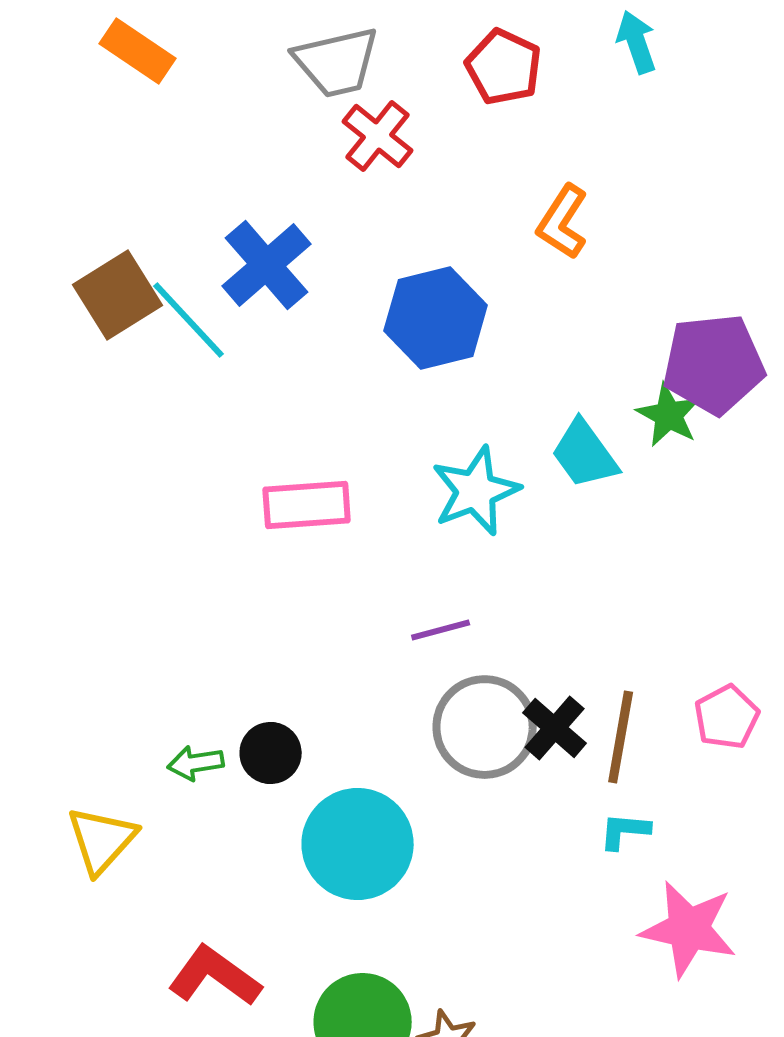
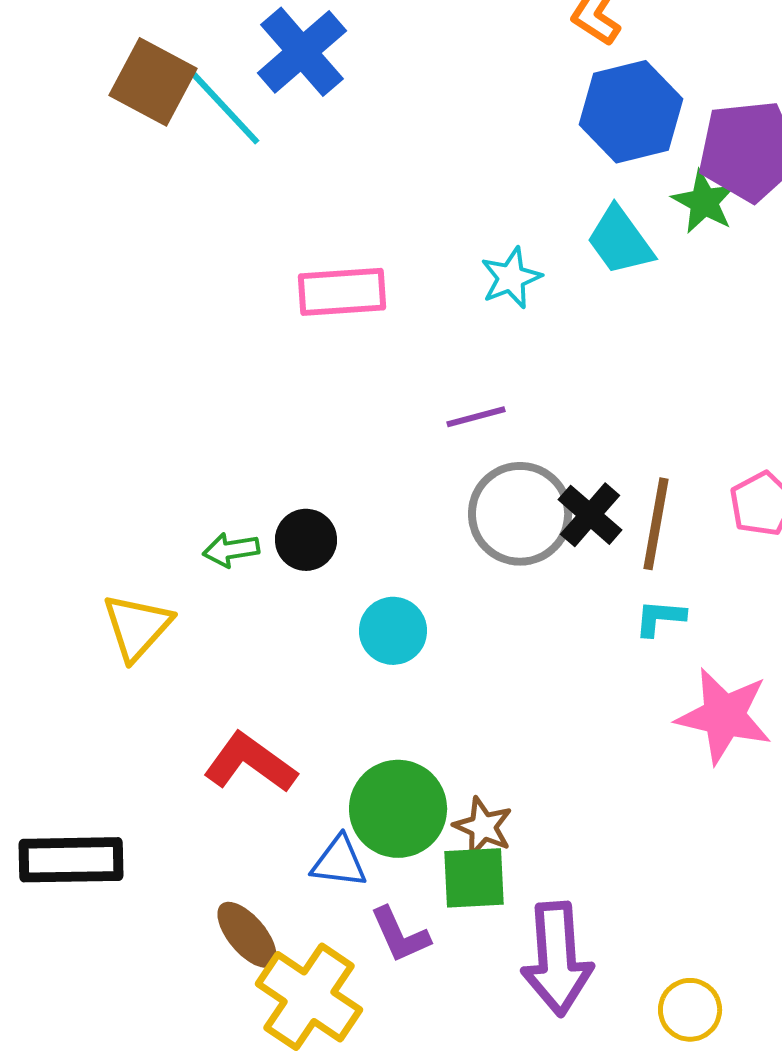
brown square: (118, 295) -> (153, 82), turned -30
blue hexagon: (436, 318) -> (631, 112), moved
cyan star: (476, 491) -> (511, 278), size x0.7
cyan circle: (358, 844) -> (393, 631), size x0.6

